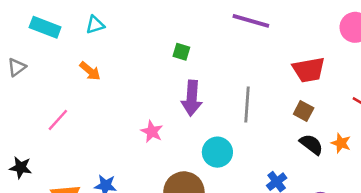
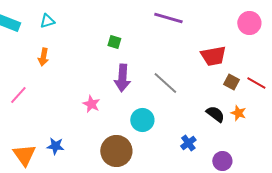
orange arrow: (90, 71) -> (43, 57), turned 60
gray line: (247, 105) -> (165, 83), turned -52
brown square: (304, 111) -> (231, 82), moved

